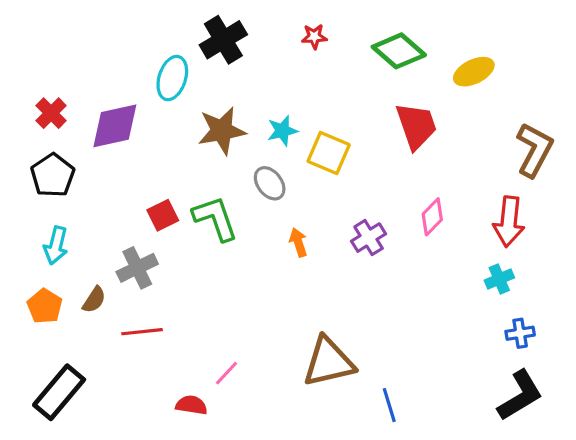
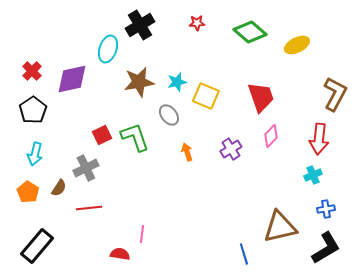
red trapezoid: (416, 126) -> (261, 97), moved
brown triangle: (329, 362) -> (280, 227), moved
pink line: (227, 373) -> (142, 234), turned -36

